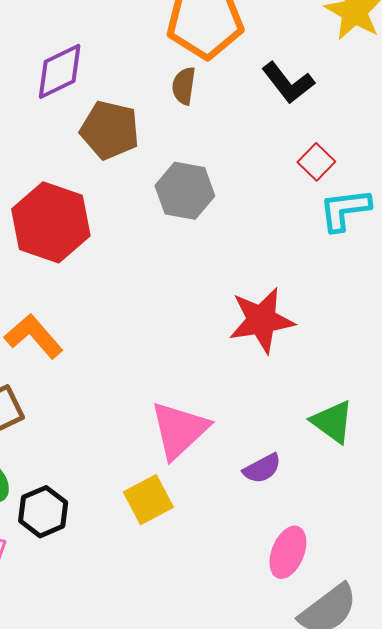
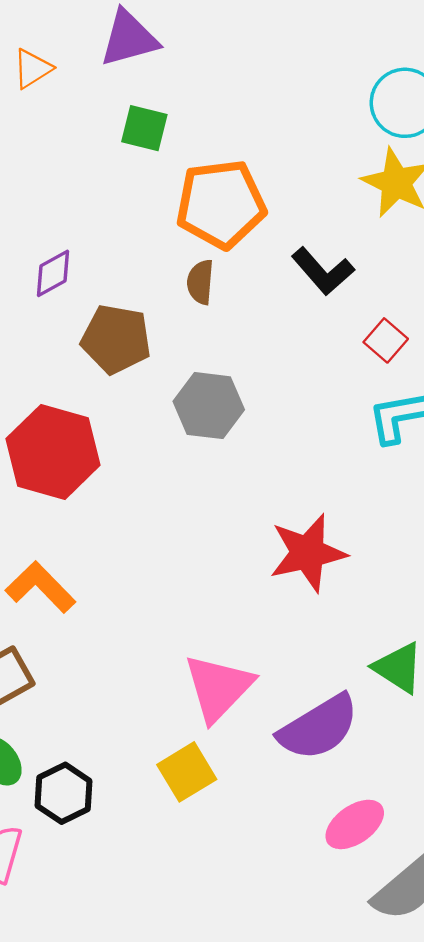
purple diamond: (60, 71) -> (53, 273), size x0.7
red square: (316, 162) -> (386, 340), moved
purple semicircle: (262, 468) -> (319, 727), size x1.8
pink ellipse: (288, 552) -> (355, 824), turned 36

